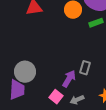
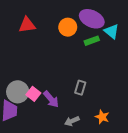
purple arrow: (69, 79) -> (51, 99), moved, turned 108
pink square: (56, 97) -> (33, 94), moved

